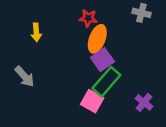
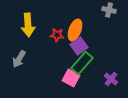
red star: (88, 18) -> (57, 35), moved
yellow arrow: (36, 32) -> (28, 25), size x1.6
gray arrow: (25, 76) -> (19, 59), turned 72

